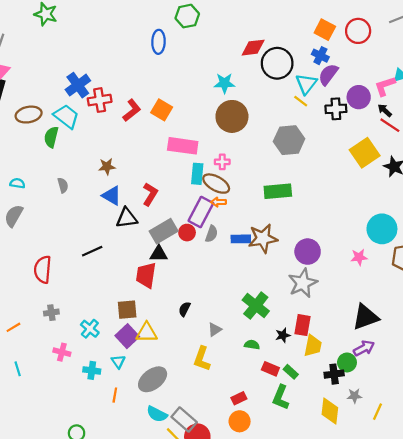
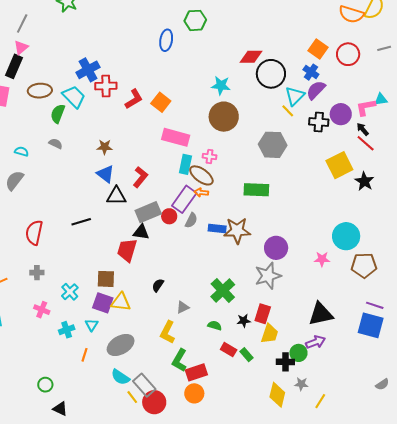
gray semicircle: (63, 185) -> (56, 144), moved, turned -56
purple square: (127, 336) -> (103, 303), turned -35
cyan cross: (92, 370) -> (67, 330), turned -35
green L-shape: (281, 397) -> (179, 360), moved
red rectangle: (239, 398) -> (196, 372), size x1.5

